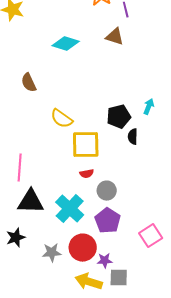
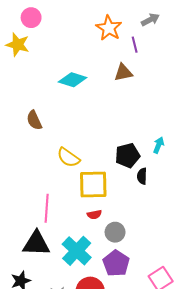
brown triangle: (115, 37) -> (123, 73), turned -30
pink line: (20, 168) -> (47, 208), moved

